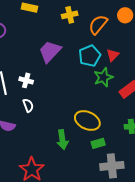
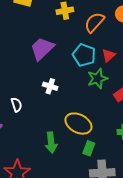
cyan pentagon: (90, 56) -> (84, 55), turned -30
white cross: (26, 80) -> (50, 86), moved
green rectangle: (98, 143) -> (89, 148), turned -56

